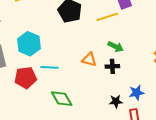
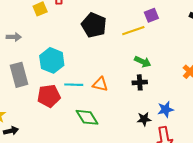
orange triangle: (89, 60) -> (100, 84), moved

